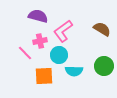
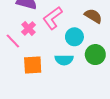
pink cross: (40, 41) -> (29, 28), turned -32
cyan circle: (59, 55) -> (74, 37), moved

